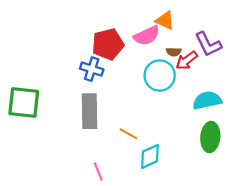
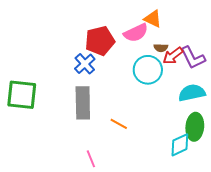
purple L-shape: (208, 44) -> (193, 58), moved
blue cross: (92, 69) -> (85, 64), turned 30
cyan diamond: (150, 156) -> (180, 145), moved

